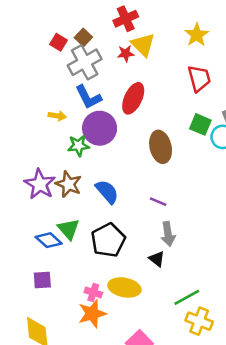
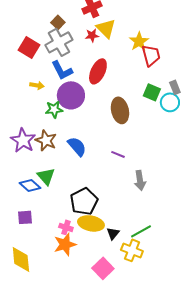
yellow star: (197, 35) -> (139, 41), moved
red square: (58, 42) -> (29, 47), moved, size x1.5
gray arrow: (168, 234) -> (140, 180), moved
black pentagon: (108, 240) -> (84, 201), moved
black triangle: (157, 259) -> (113, 233), moved, turned 32
yellow cross: (199, 321) -> (132, 250), moved

